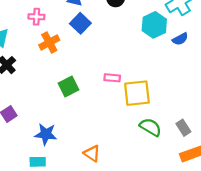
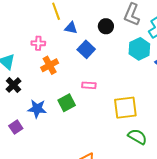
blue square: (80, 23) -> (86, 49), moved
pink rectangle: (112, 78) -> (89, 85), moved
blue star: (46, 134) -> (37, 109), moved

